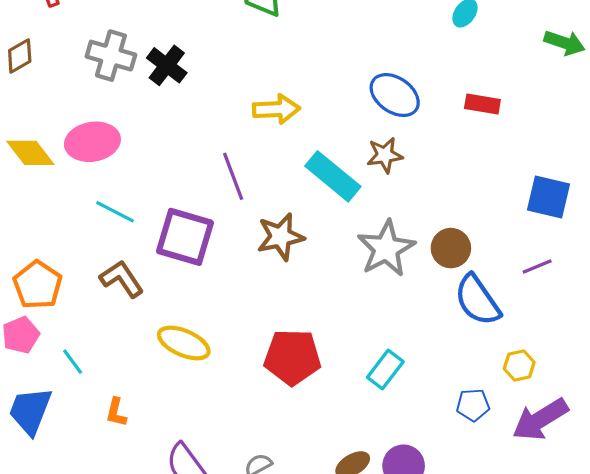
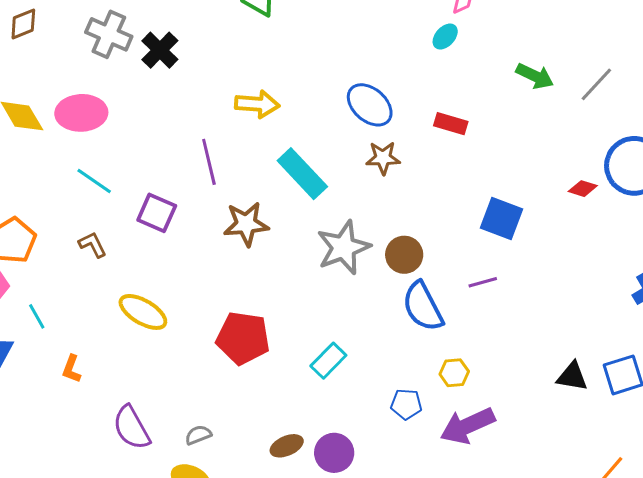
brown star: (385, 155) -> (383, 158), moved
purple square: (185, 237) -> (157, 213), size x0.7
brown L-shape: (122, 279) -> (92, 245), size x0.7

